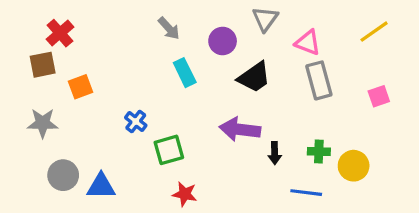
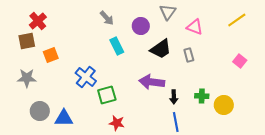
gray rectangle: (319, 80) -> (189, 55), moved, size x0.6
pink square: (379, 96) -> (240, 61), turned -32
blue cross: (136, 121) -> (86, 77), size x1.5
blue line: (306, 193) -> (176, 122), moved, turned 72

